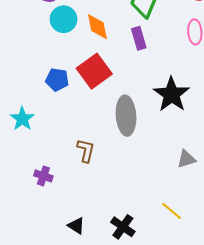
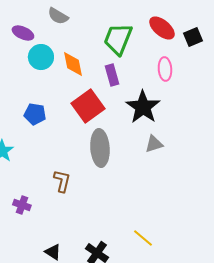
red square: (94, 71) -> (88, 106), moved
black star: (172, 94) -> (143, 107), moved
gray triangle: (186, 159) -> (154, 144), moved

